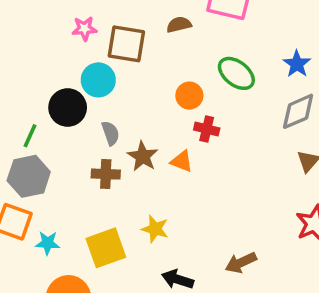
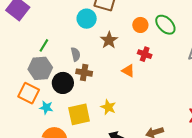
orange circle: (189, 96) -> (140, 25), moved
black circle: (68, 108) -> (63, 83), moved
gray semicircle: (111, 133) -> (76, 54), moved
brown star: (143, 156) -> (109, 40), moved

